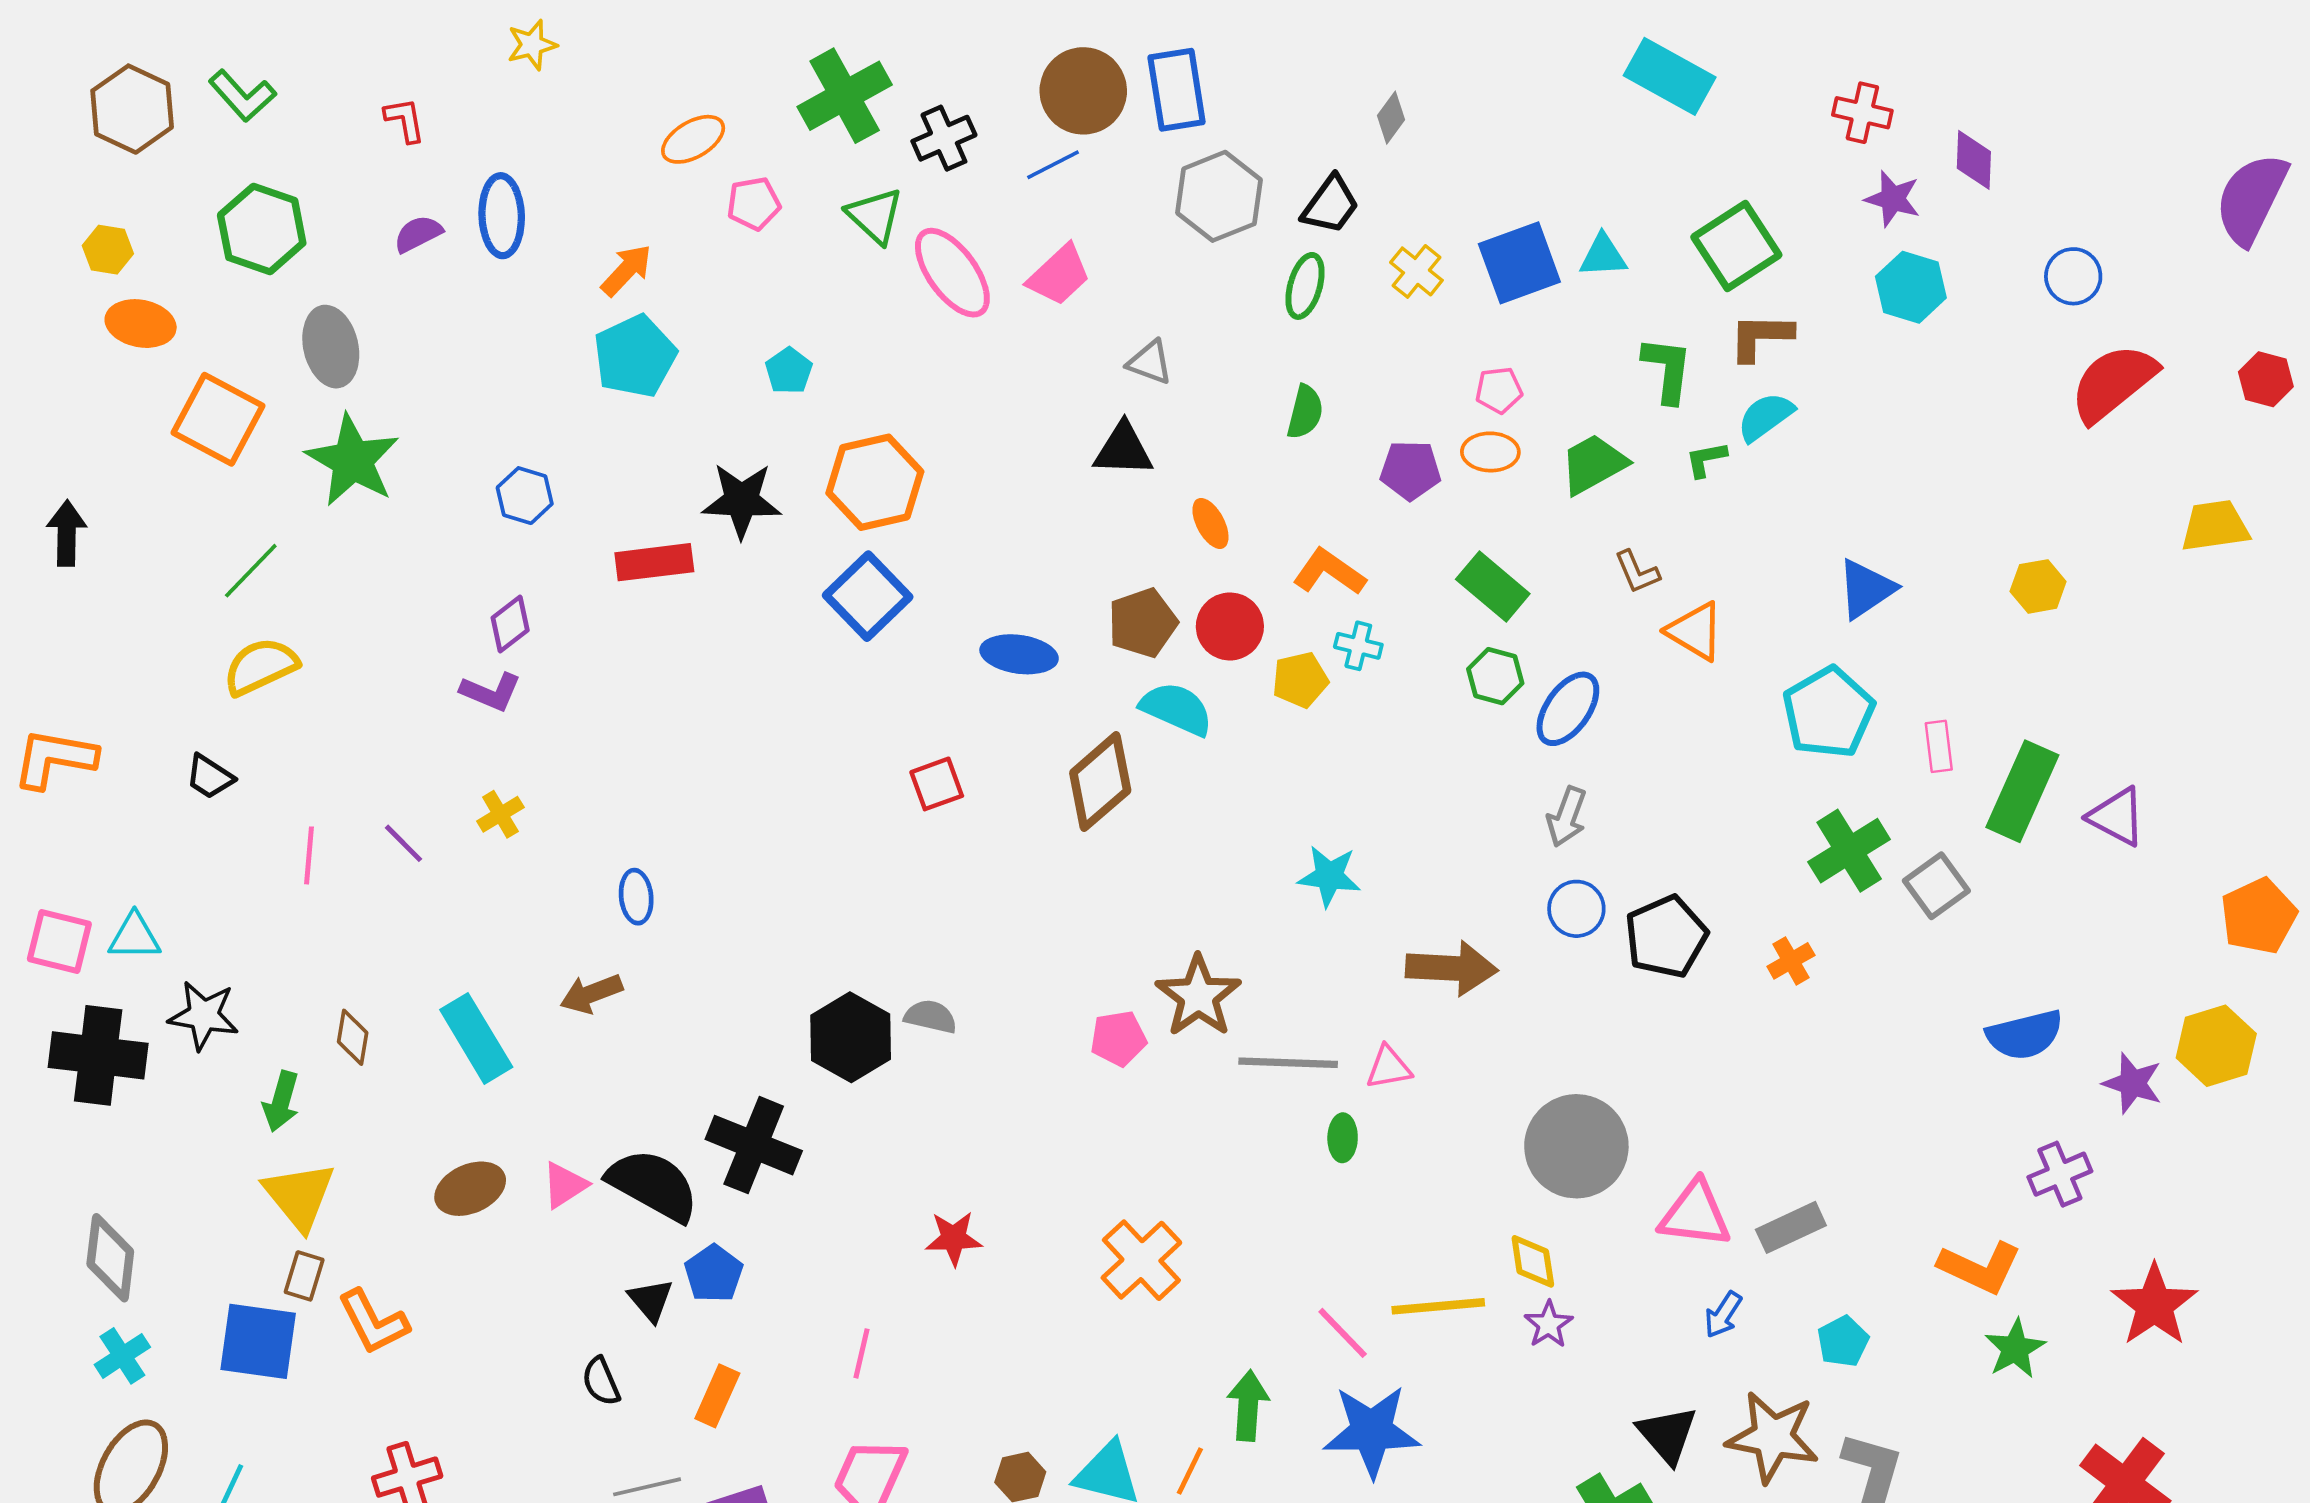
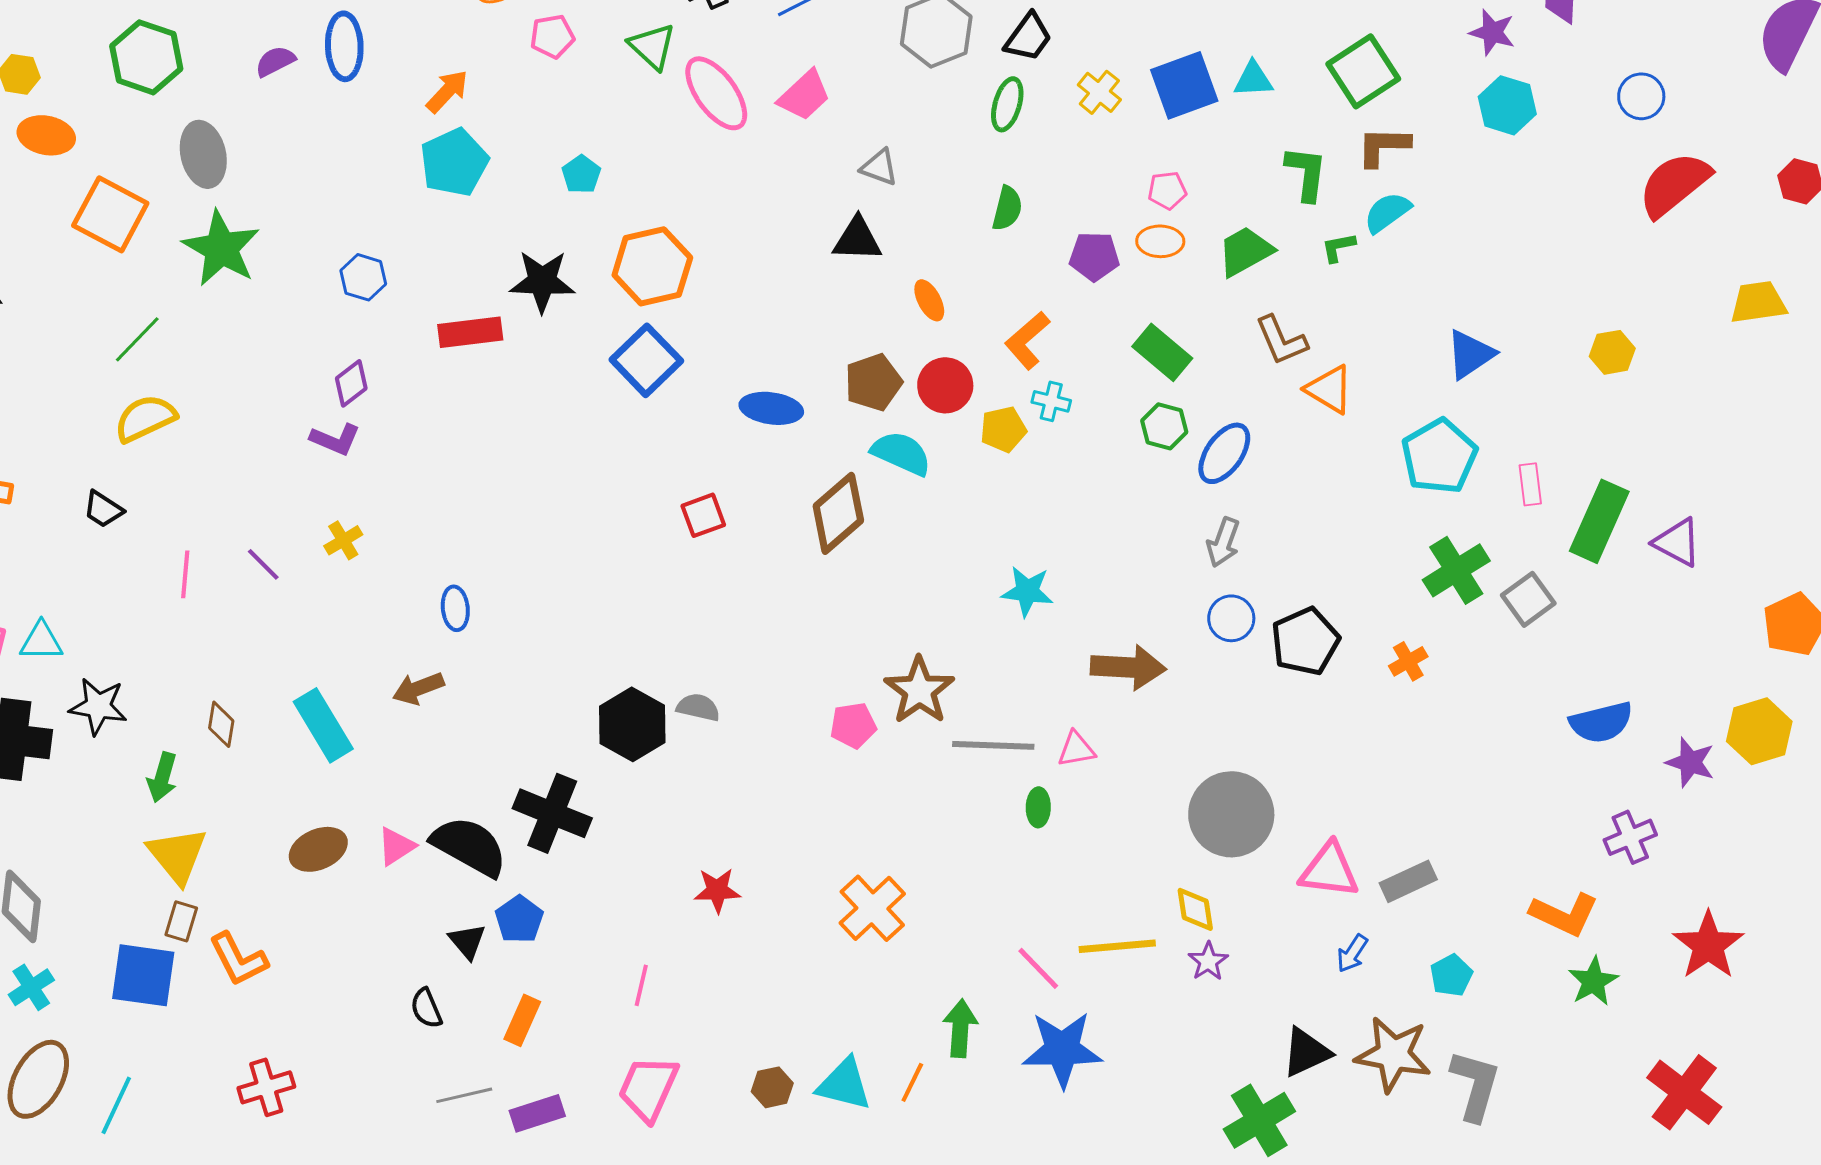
orange L-shape: (1329, 572) -> (1027, 340), turned -76
brown L-shape: (1637, 572) -> (1281, 340), size x1.4
black triangle: (1667, 1435) -> (1306, 1052), turned 46

